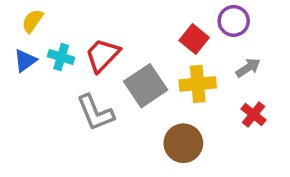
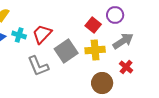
gray arrow: (248, 68) -> (123, 41), size x1.5
brown circle: (183, 143) -> (102, 83), moved

